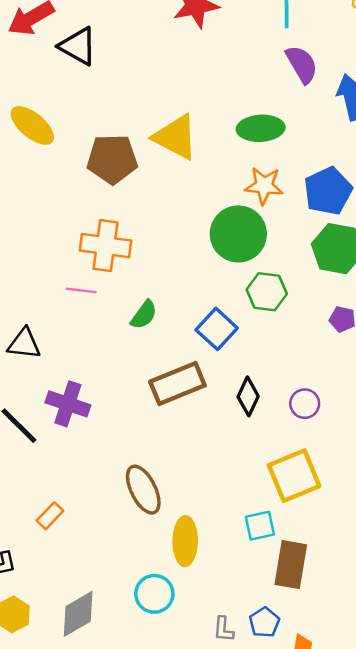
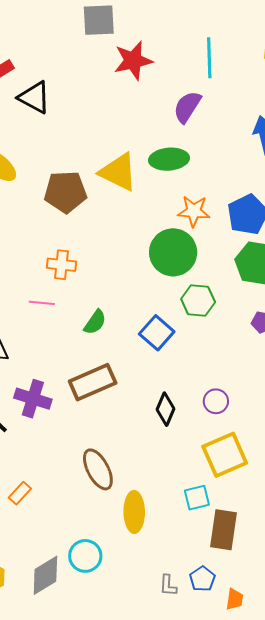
purple semicircle: (302, 64) -> (187, 107), moved, turned -116
green ellipse: (261, 128) -> (169, 159), moved
orange cross: (105, 246) -> (61, 265), size x0.7
brown rectangle: (177, 384) -> (93, 382), moved
black diamond: (248, 396) -> (166, 409), moved
purple circle: (305, 404) -> (216, 401), moved
cyan circle: (154, 594) -> (85, 556), moved

